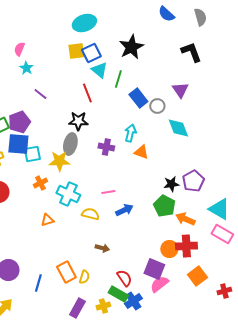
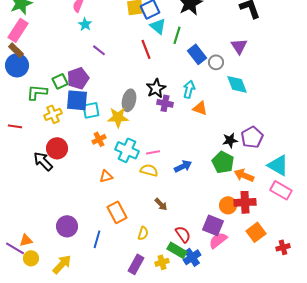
black star: (78, 121) -> (156, 88), moved, turned -30
pink line: (108, 192) -> (153, 152), moved
brown arrow: (102, 248) -> (161, 204), turned 32
orange rectangle: (66, 272) -> (117, 212), moved

